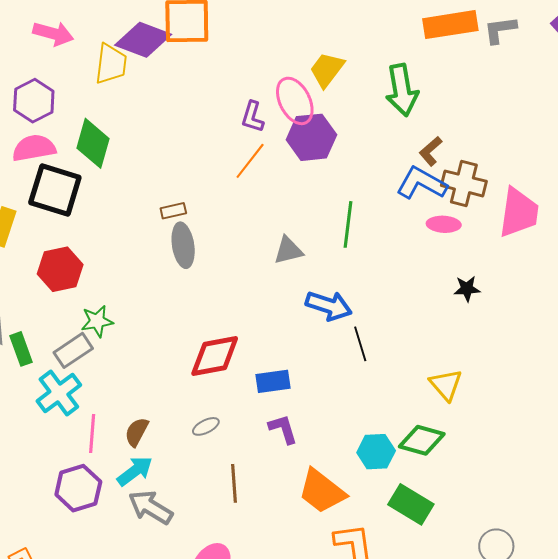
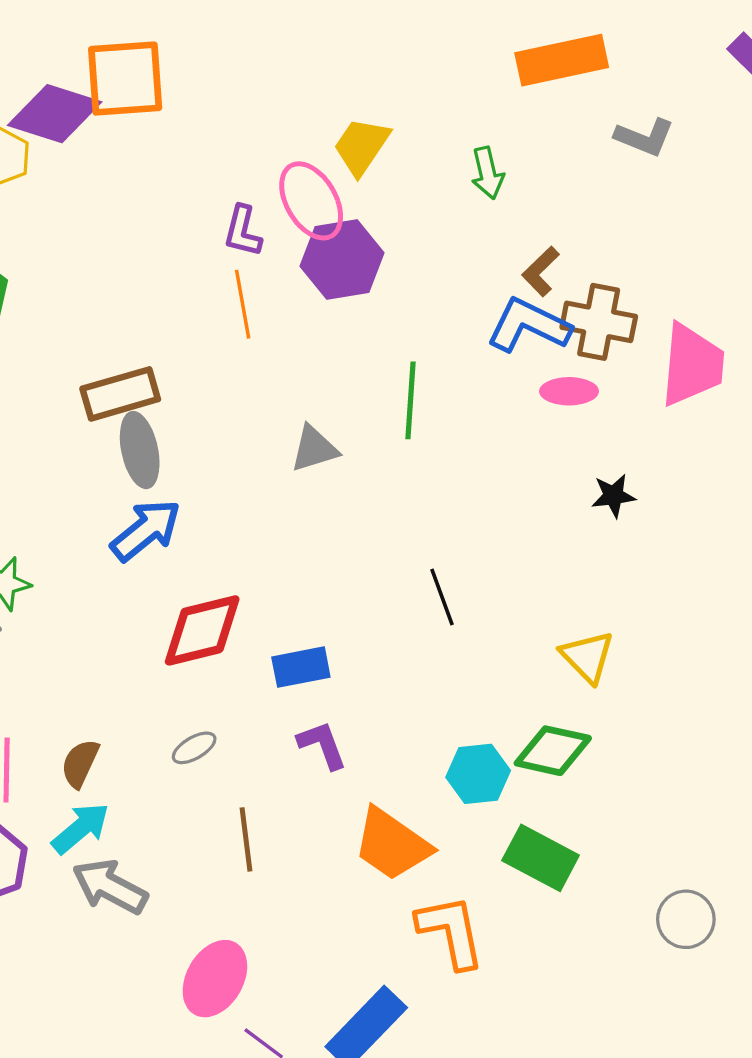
gray L-shape: (500, 30) -> (644, 137), moved, turned -147
green arrow: (402, 90) -> (488, 173), size x0.6
orange line: (250, 161) -> (243, 304), turned -45
brown rectangle: (173, 211) -> (120, 394), size x1.8
blue arrow: (329, 306) -> (146, 530), moved, turned -54

